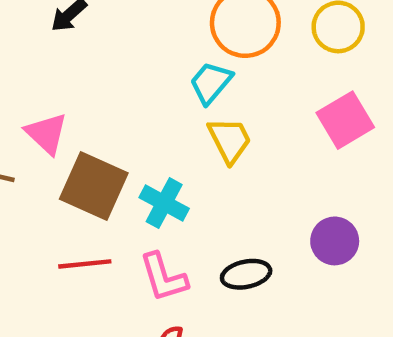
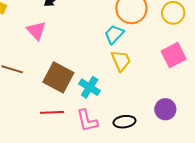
pink triangle: (47, 133) -> (36, 31), moved

